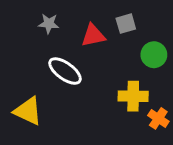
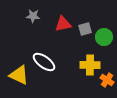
gray square: (126, 24) -> (85, 29), moved
white ellipse: (65, 71) -> (44, 62), moved

